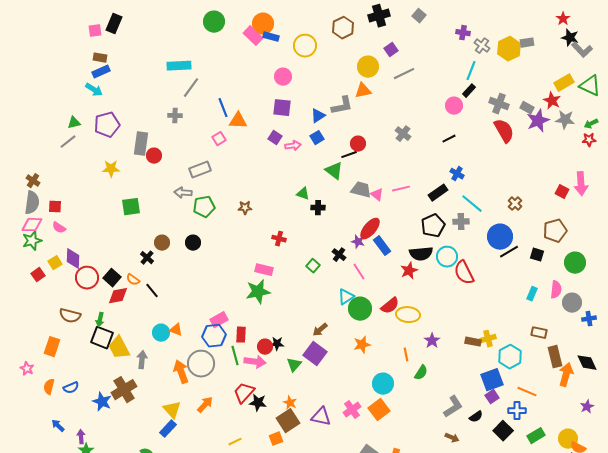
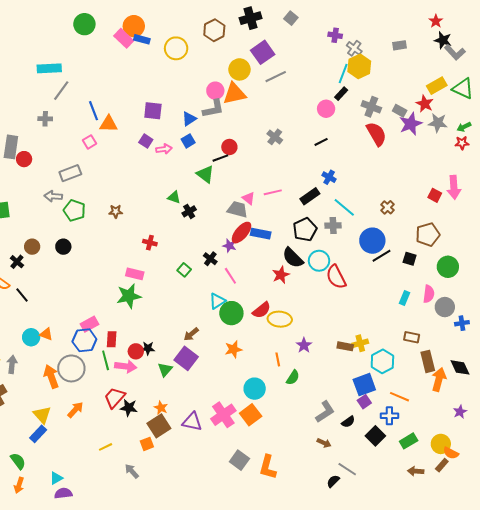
yellow hexagon: (509, 49) -> (359, 66), moved
purple square: (391, 50) -> (263, 52), size x1.6
pink circle: (283, 77) -> (215, 91), moved
orange triangle: (363, 91) -> (234, 94), size x1.4
gray trapezoid: (361, 190) -> (237, 209), moved
green pentagon: (204, 207) -> (74, 210), turned 30
black cross: (318, 208) -> (189, 211), turned -32
blue rectangle: (382, 246) -> (261, 234), moved, turned -42
black semicircle: (421, 254) -> (293, 258), turned 50
pink cross: (352, 410) -> (223, 415), size x1.4

